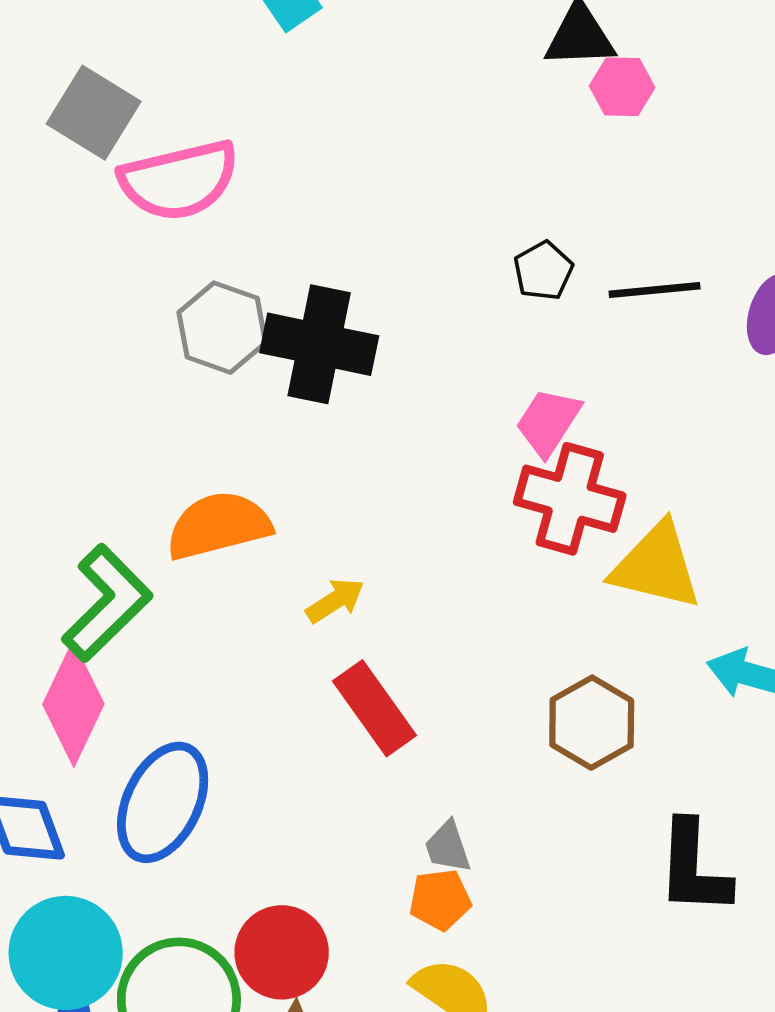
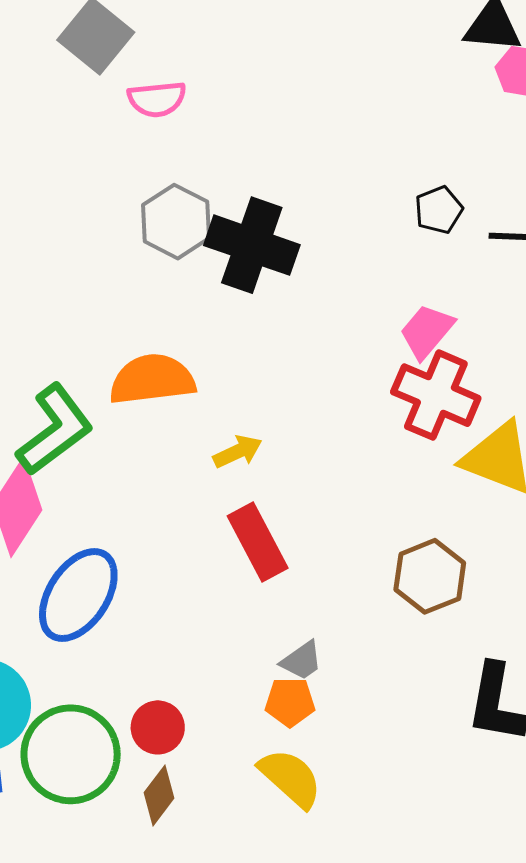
pink semicircle: (179, 180) -> (157, 99), size x0.6
gray trapezoid: (448, 847) -> (302, 661), turned -114
red circle: (282, 952) -> (158, 727), size x0.7

